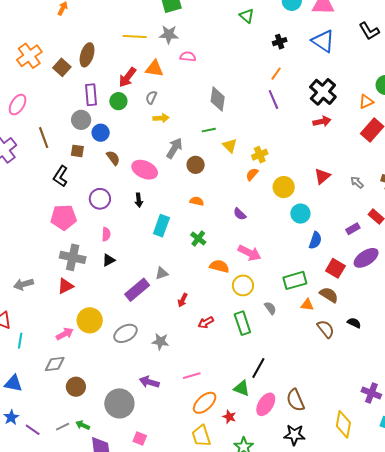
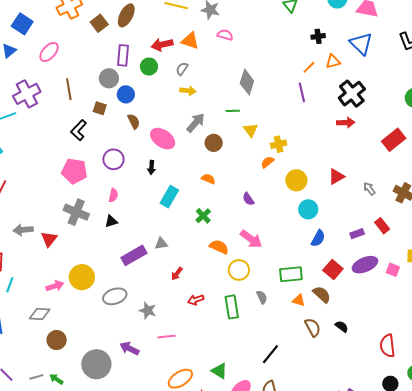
red arrow: (127, 77) -> (162, 45), turned 30
orange triangle: (366, 102) -> (333, 61), moved
red triangle: (65, 286) -> (49, 239), moved, turned -36
black line: (258, 368) -> (270, 354), moved
pink line: (192, 376) -> (167, 337), moved

